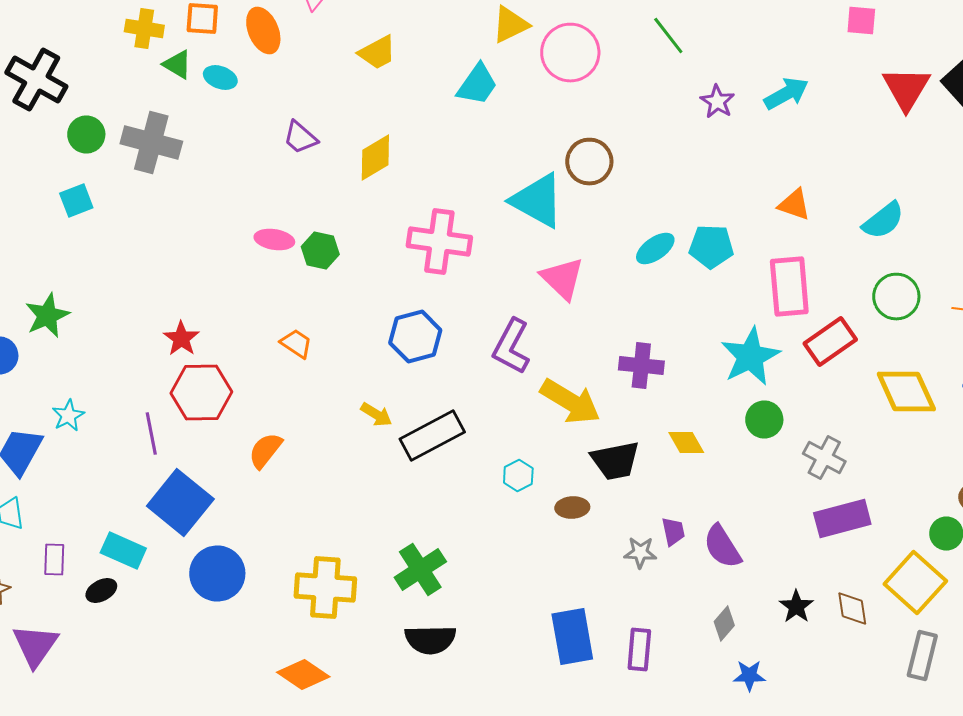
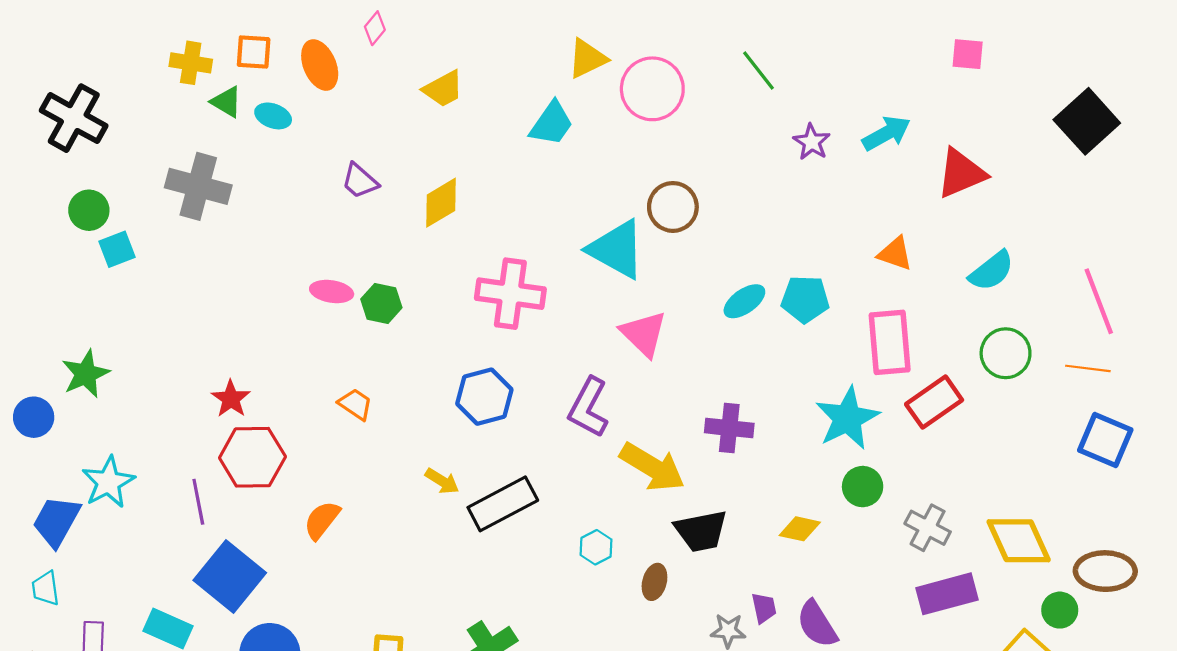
red triangle: (906, 88) -> (961, 173), moved, turned 36
green circle: (86, 134) -> (89, 210), moved
yellow diamond: (906, 392) -> (1019, 541), moved
cyan star: (68, 416) -> (108, 482), size x1.5
yellow diamond: (686, 442) -> (800, 529), moved, turned -48
brown ellipse: (572, 508) -> (654, 582), turned -72

